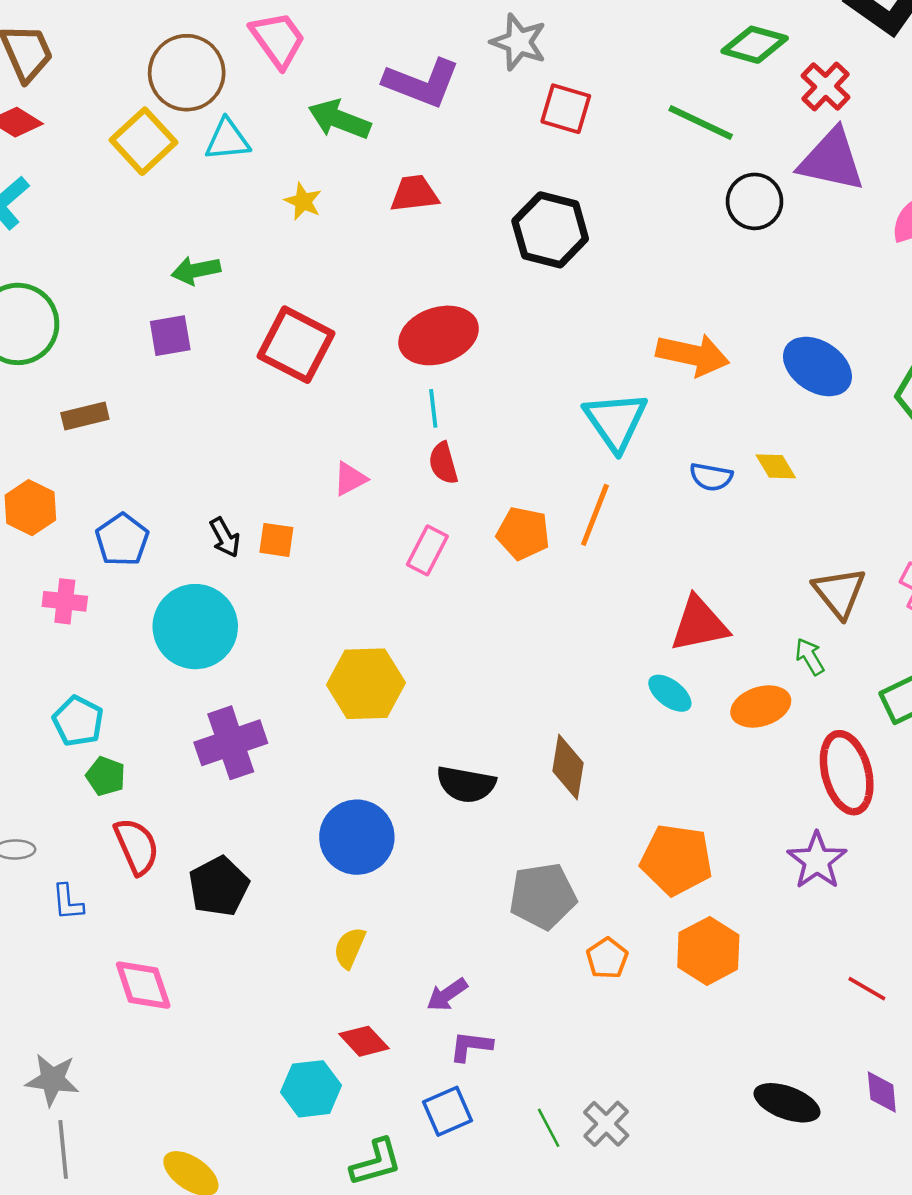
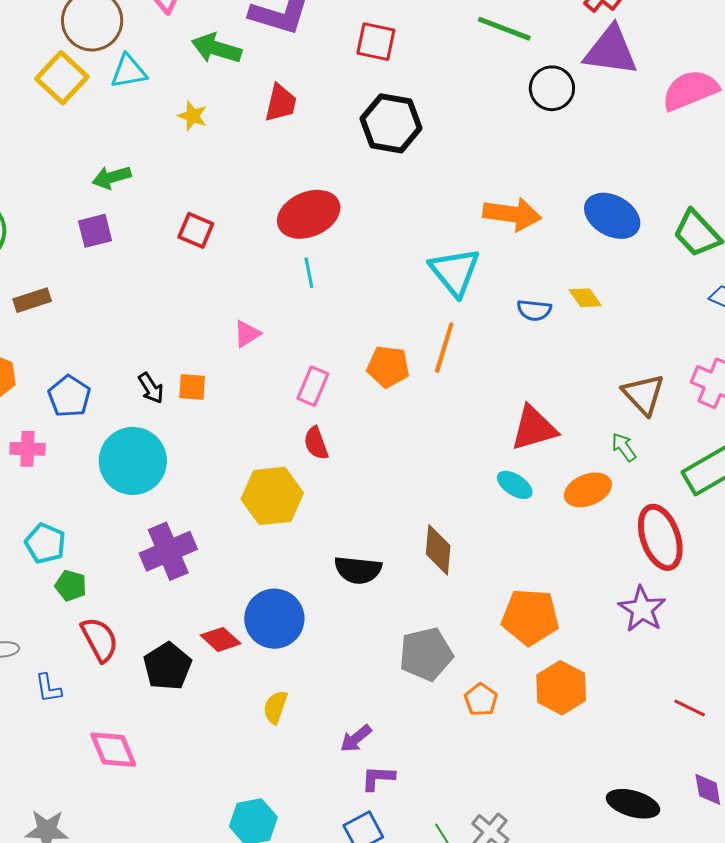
red square: (566, 109) -> (376, 42), moved
red trapezoid: (414, 194) -> (281, 103), turned 114
red square: (296, 345) -> (196, 230), size x0.6
red semicircle: (443, 463) -> (316, 443), moved
red diamond: (364, 1041) -> (221, 639), moved

